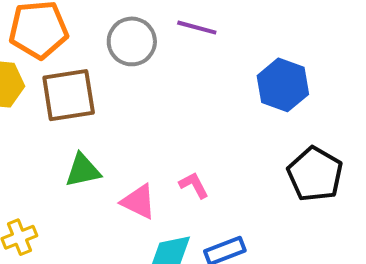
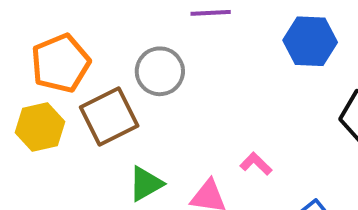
gray circle: (132, 41) -> (160, 71), moved

